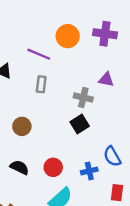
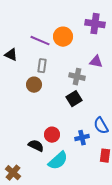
orange circle: (68, 36) -> (63, 37), moved
brown circle: (22, 126) -> (34, 85), moved
black semicircle: (19, 167) -> (36, 146), moved

